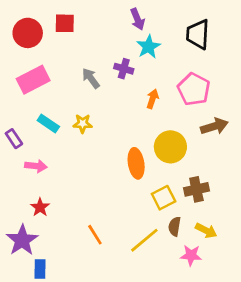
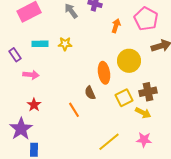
cyan rectangle: (48, 124) -> (40, 44), turned -35
brown semicircle: (175, 226) -> (90, 93), moved, turned -32
yellow arrow: (206, 231) -> (143, 113), moved
orange line: (95, 235) -> (74, 110), moved
yellow line: (144, 240) -> (109, 142), moved

